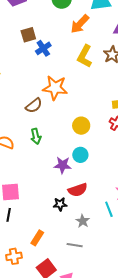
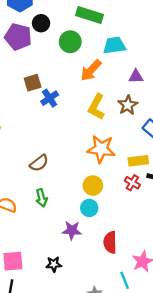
orange star: (55, 88) -> (101, 149), moved
cyan circle: (80, 155) -> (89, 208), moved
red semicircle: (78, 190) -> (110, 242), moved, turned 108
black star: (60, 204) -> (54, 264), moved

